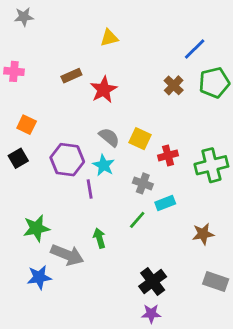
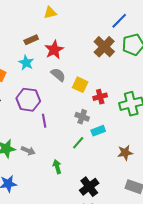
yellow triangle: (109, 38) -> (50, 13), moved
brown cross: (174, 85) -> (104, 47), size x1.5
gray semicircle: (109, 137) -> (58, 75), moved
cyan star: (104, 165) -> (26, 63), moved
green arrow: (99, 238) -> (57, 167), moved
gray arrow: (67, 255) -> (28, 151), moved, size x0.6

